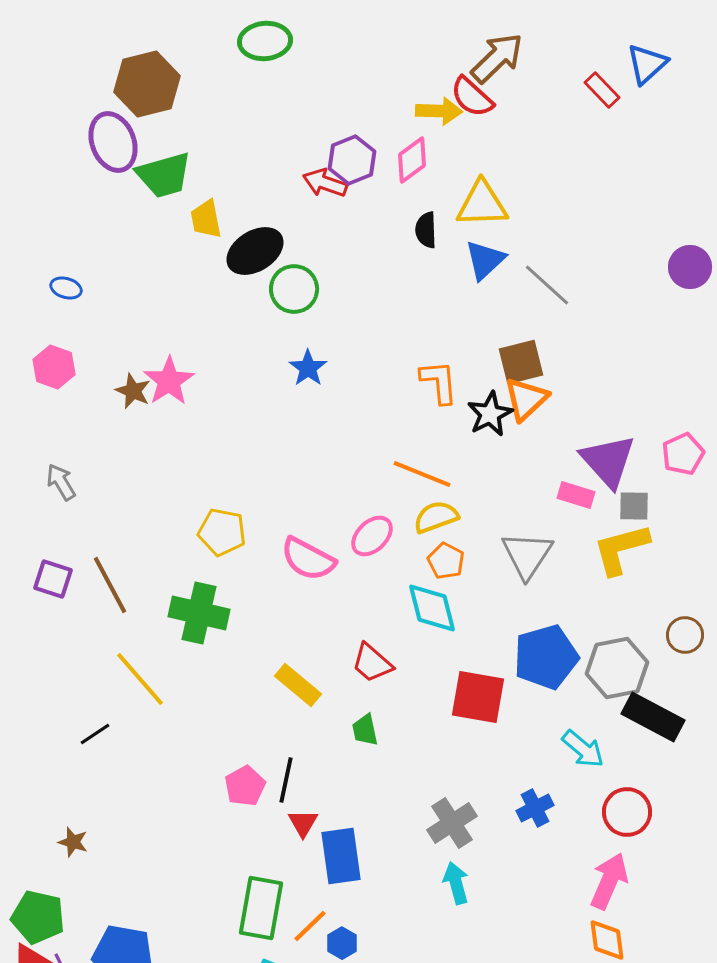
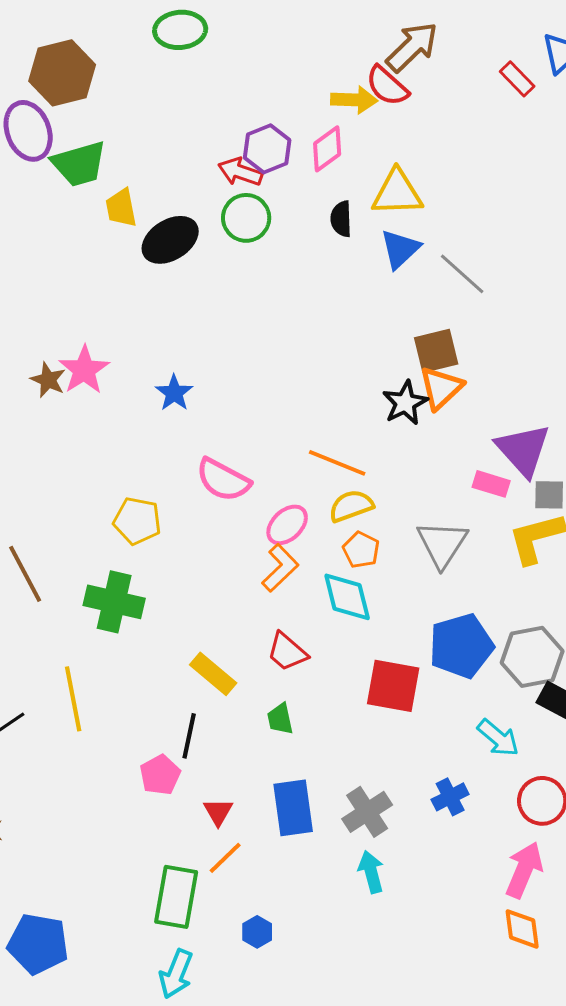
green circle: (294, 289) -> (246, 218), moved
blue star: (308, 368) -> (174, 393), moved
orange L-shape: (439, 382) -> (280, 568), moved, turned 51
pink semicircle: (308, 559) -> (223, 480), moved
yellow line: (140, 679) -> (73, 699), moved, turned 30
black line: (286, 780) -> (189, 736), moved
blue rectangle: (341, 856) -> (293, 808), moved
orange line: (310, 926) -> (225, 858), moved

